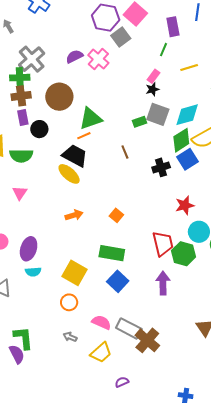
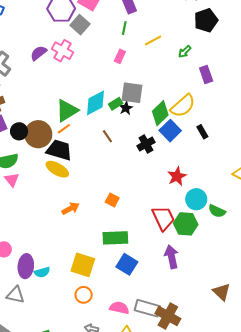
black star: (152, 89) -> (126, 108), moved
brown circle: (59, 97) -> (38, 134), moved
cyan diamond: (187, 115) -> (96, 103), moved
pink triangle: (20, 193) -> (12, 180), moved
purple ellipse: (29, 249) -> (26, 266), moved

